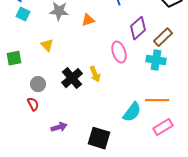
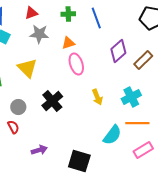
yellow triangle: (47, 45) -> (27, 68), size x1.5
pink ellipse: (119, 52) -> (76, 64), moved
cyan cross: (156, 60) -> (131, 97), moved, turned -36
yellow arrow: (95, 74) -> (97, 97), moved

